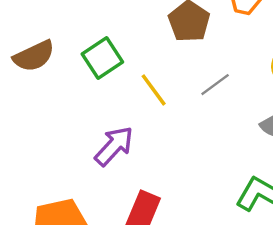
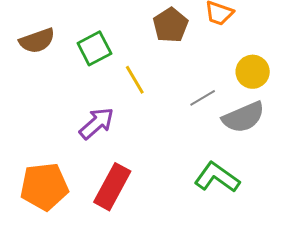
gray line: (215, 85) -> (203, 98), moved

